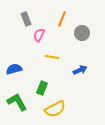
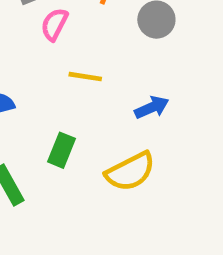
yellow semicircle: (55, 109) -> (130, 172), moved

